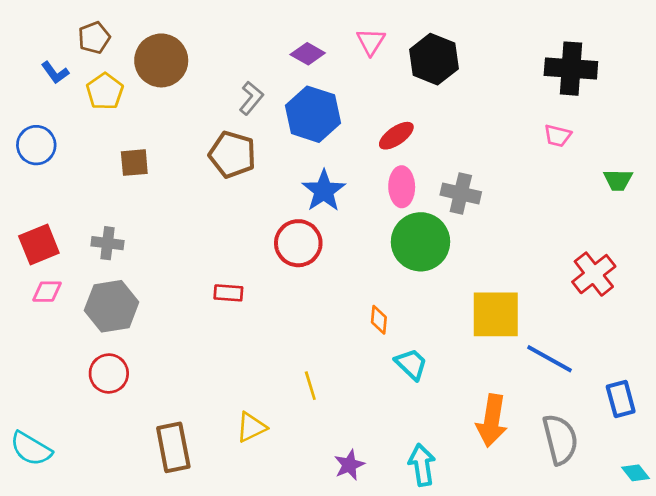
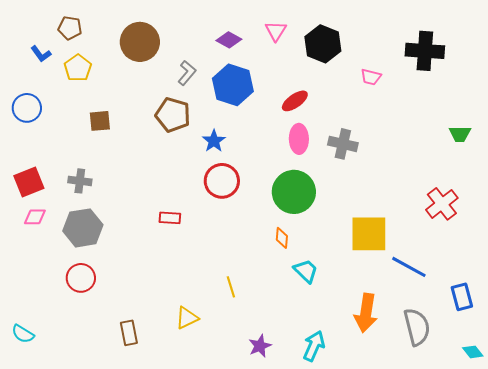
brown pentagon: (94, 38) -> (70, 28), turned 30
brown circle: (161, 60) -> (140, 42), moved
pink trapezoid: (558, 136) -> (371, 77), moved
blue star: (324, 191) -> (214, 141), moved, size x0.7
green circle: (421, 242) -> (294, 192), moved
brown rectangle: (173, 447) -> (129, 333), size x0.7
cyan semicircle: (31, 449) -> (23, 334), size x0.7
cyan arrow: (422, 465) -> (314, 346), turned 32

